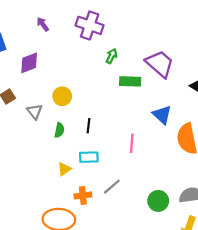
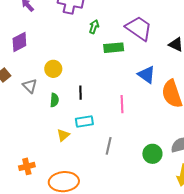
gray line: (112, 187) -> (109, 146), turned -30
orange cross: (83, 195) -> (27, 166), moved

